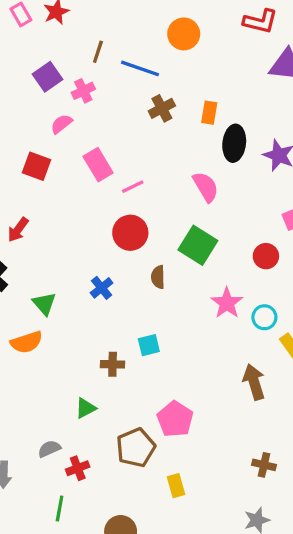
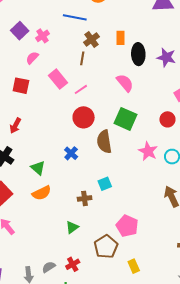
brown line: (98, 52) -> (82, 58), moved
brown semicircle: (158, 277) -> (104, 142), size x1.6
orange semicircle: (26, 342) -> (42, 193), moved
gray semicircle: (49, 449) -> (49, 267), moved

